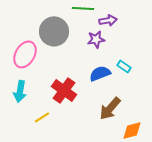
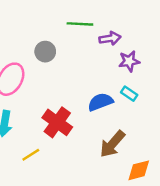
gray circle: (54, 31) -> (45, 52), size x0.6
purple star: (96, 39) -> (129, 61), moved

